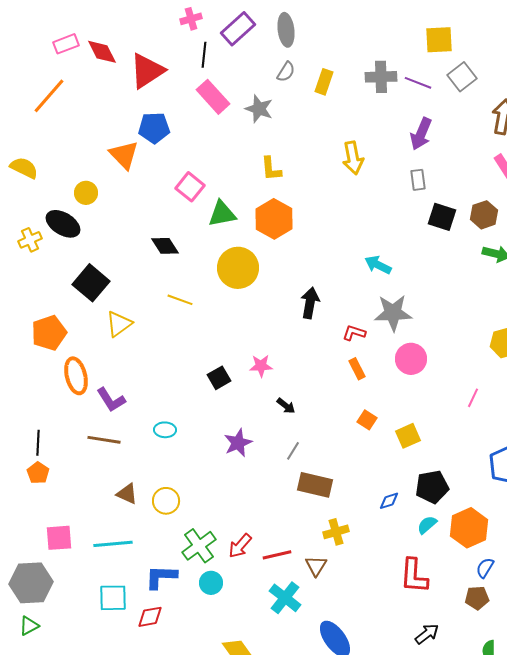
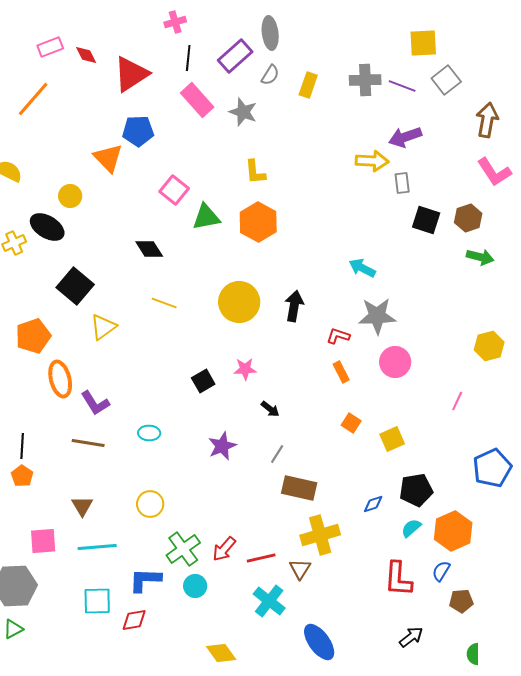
purple rectangle: (238, 29) -> (235, 56), moved
red diamond: (102, 52) -> (86, 55), size x0.7
purple arrow: (421, 134) -> (405, 137), turned 48
yellow arrow: (353, 158) -> (372, 161), moved, turned -76
yellow circle: (238, 268) -> (239, 302), moved
brown triangle: (127, 494) -> (82, 506), moved, turned 35
yellow cross: (336, 532) -> (320, 535), size x1.5
blue semicircle: (485, 568) -> (441, 571), moved

